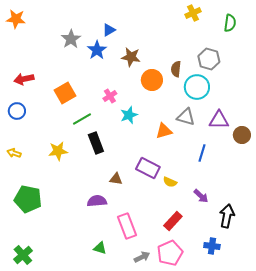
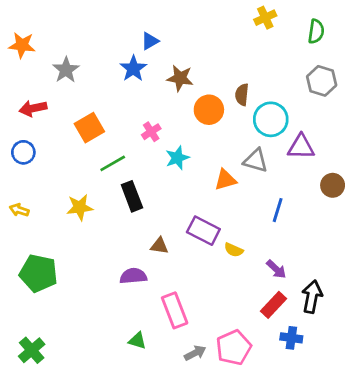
orange star: (16, 19) -> (22, 45), moved
gray star: (71, 39) -> (66, 70), moved
gray hexagon: (209, 59) -> (322, 81), moved
purple triangle: (219, 120) -> (301, 147), moved
red rectangle: (173, 221) -> (273, 305), moved

